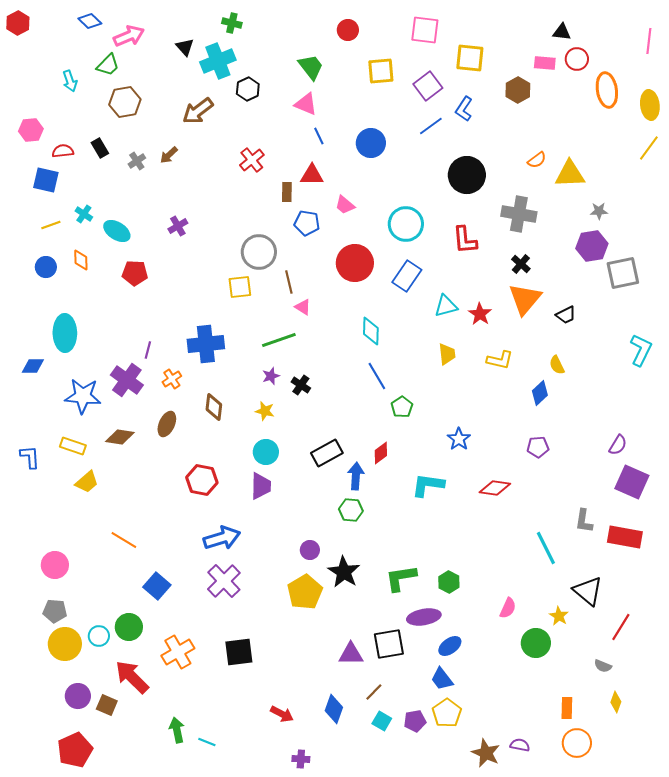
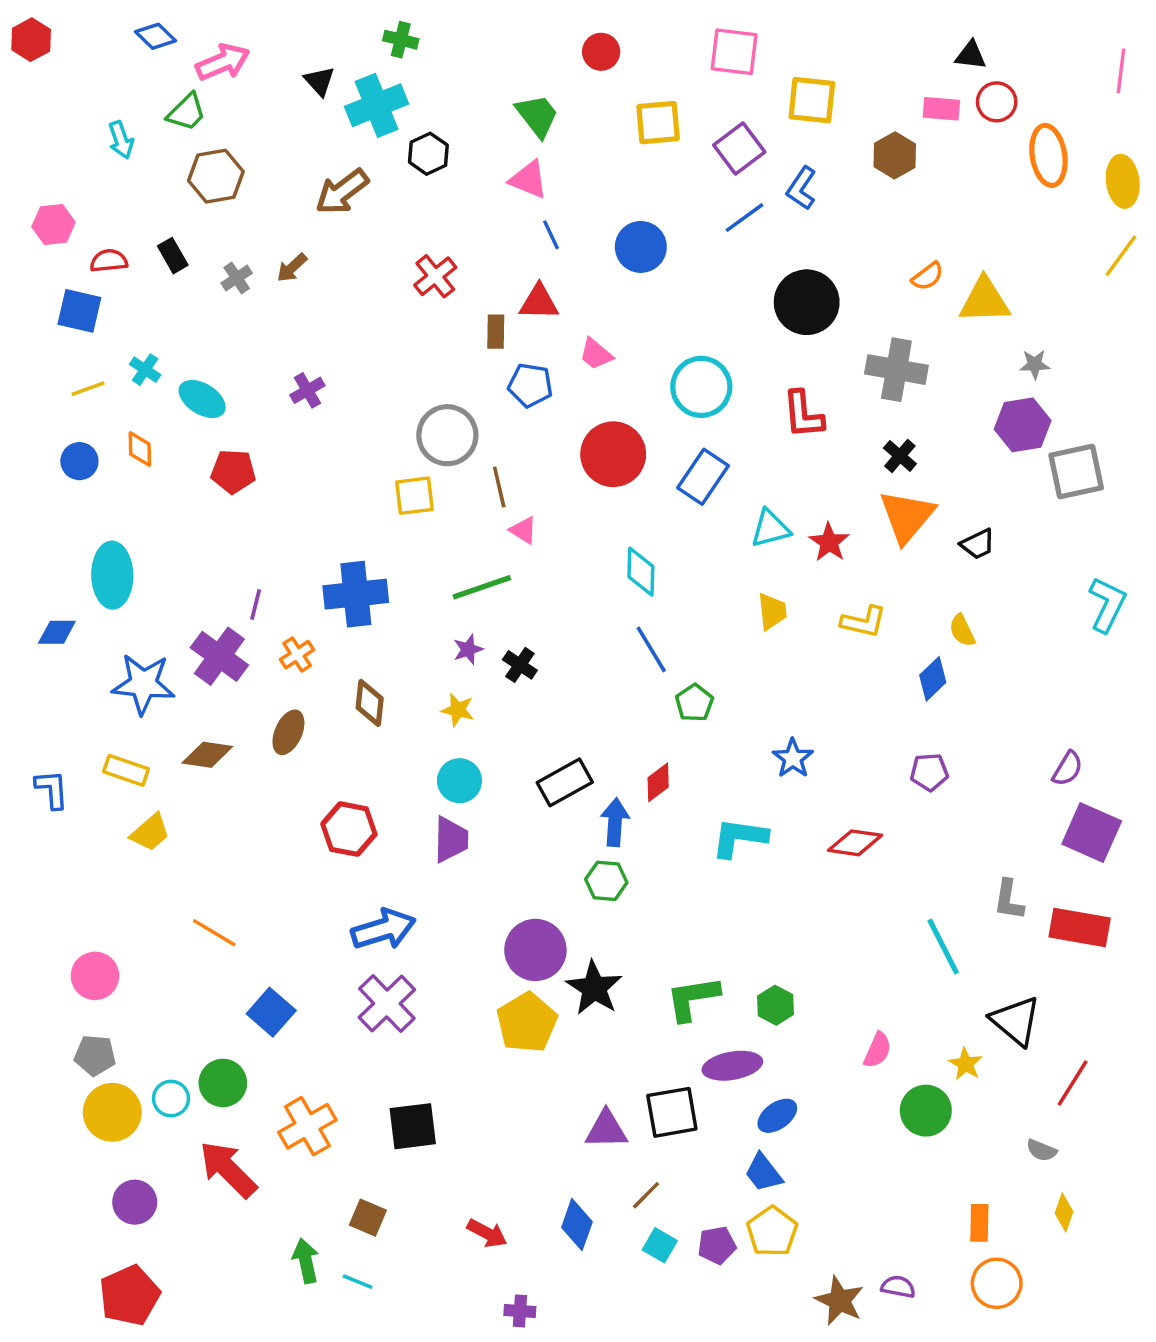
purple circle: (310, 550) -> (535, 950), size x1.8
brown square: (107, 705) -> (368, 1218), moved

